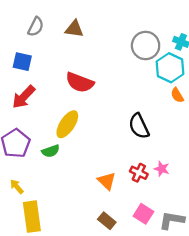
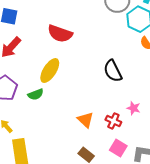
red cross: (139, 173) -> (113, 121), moved

